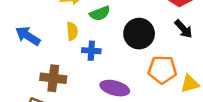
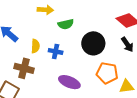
yellow semicircle: (72, 31) -> (35, 46), moved

